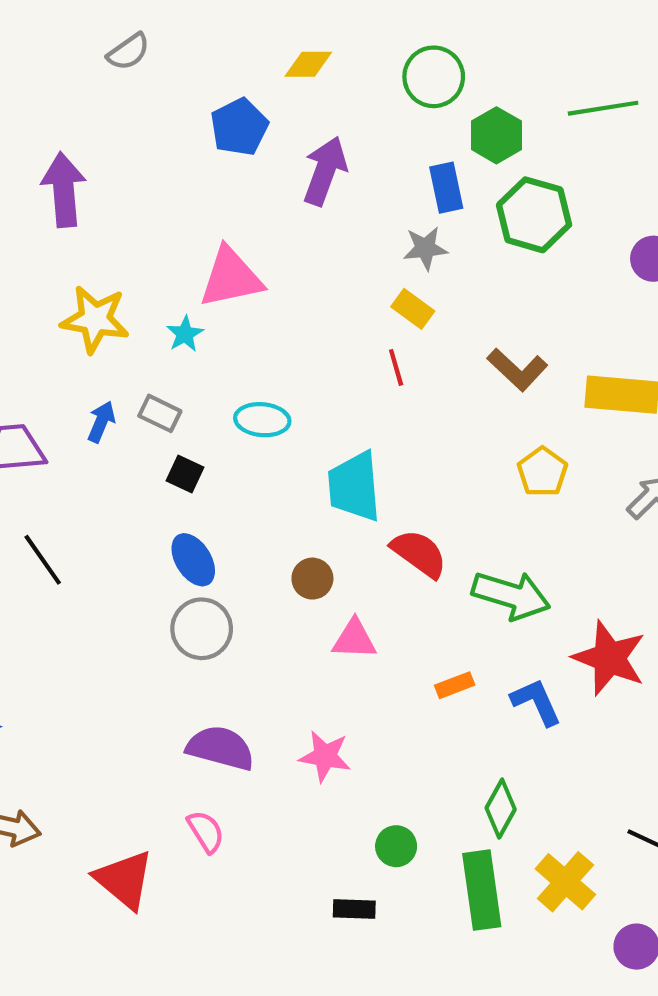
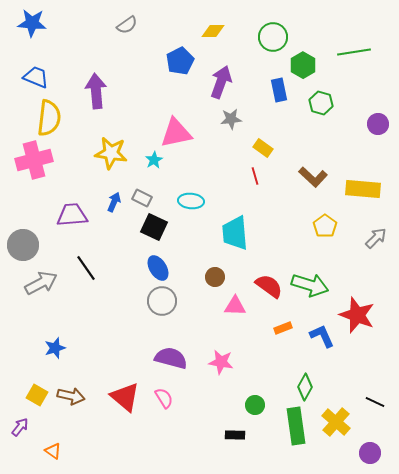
green hexagon: (534, 215) -> (321, 103), size x0.7
gray star: (425, 248) -> (231, 119), moved
black square: (185, 474) -> (154, 227), size x1.5
red semicircle: (419, 553) -> (269, 286), moved
red triangle: (124, 880) -> (125, 397), moved

